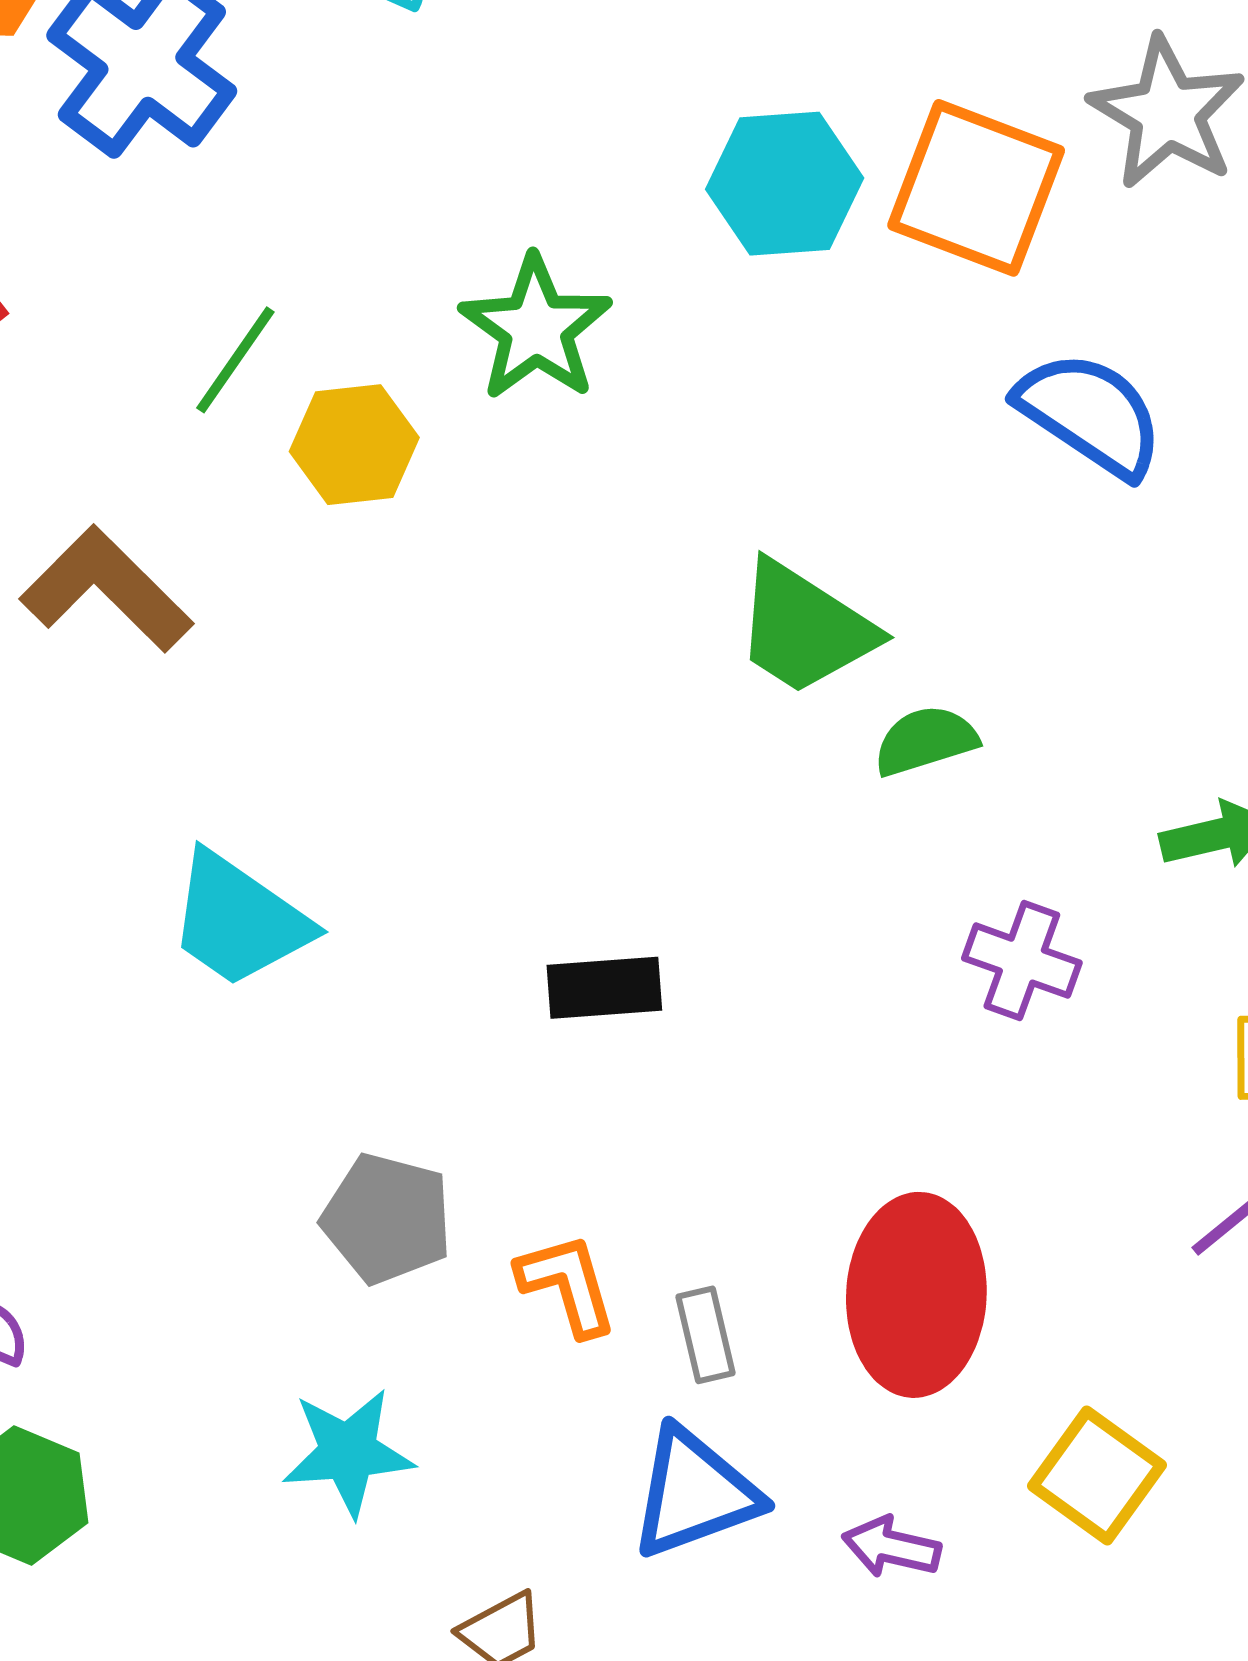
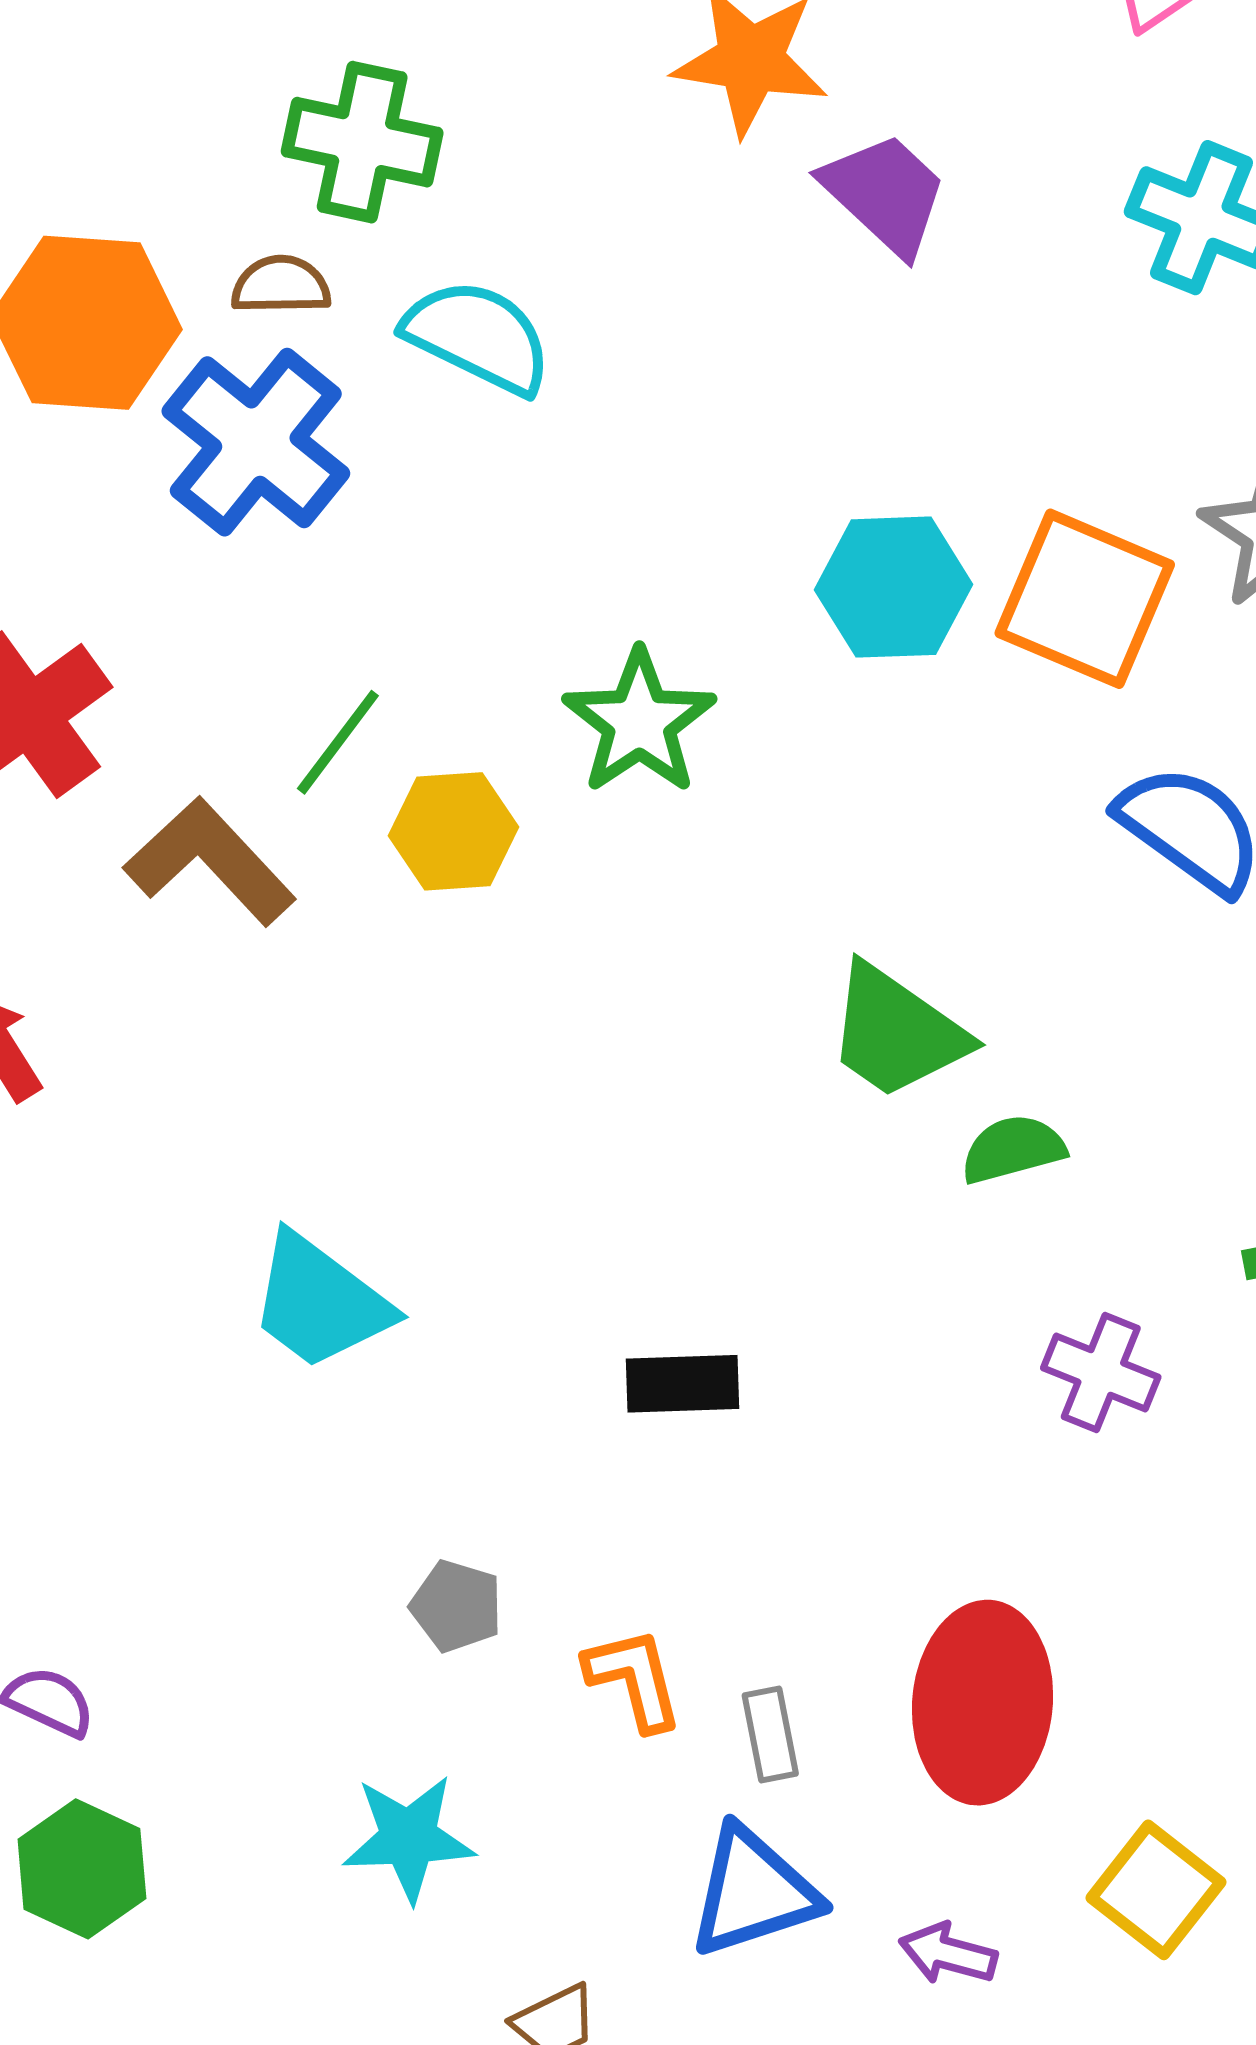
brown L-shape: (106, 589) -> (210, 861), moved
gray pentagon: (387, 1219) -> (456, 1606), size x0.7

